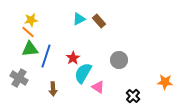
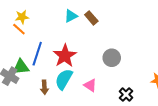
green triangle: (30, 49) -> (21, 67), moved
red star: (73, 58) -> (65, 56), size x1.6
cyan semicircle: (83, 73) -> (64, 79), moved

